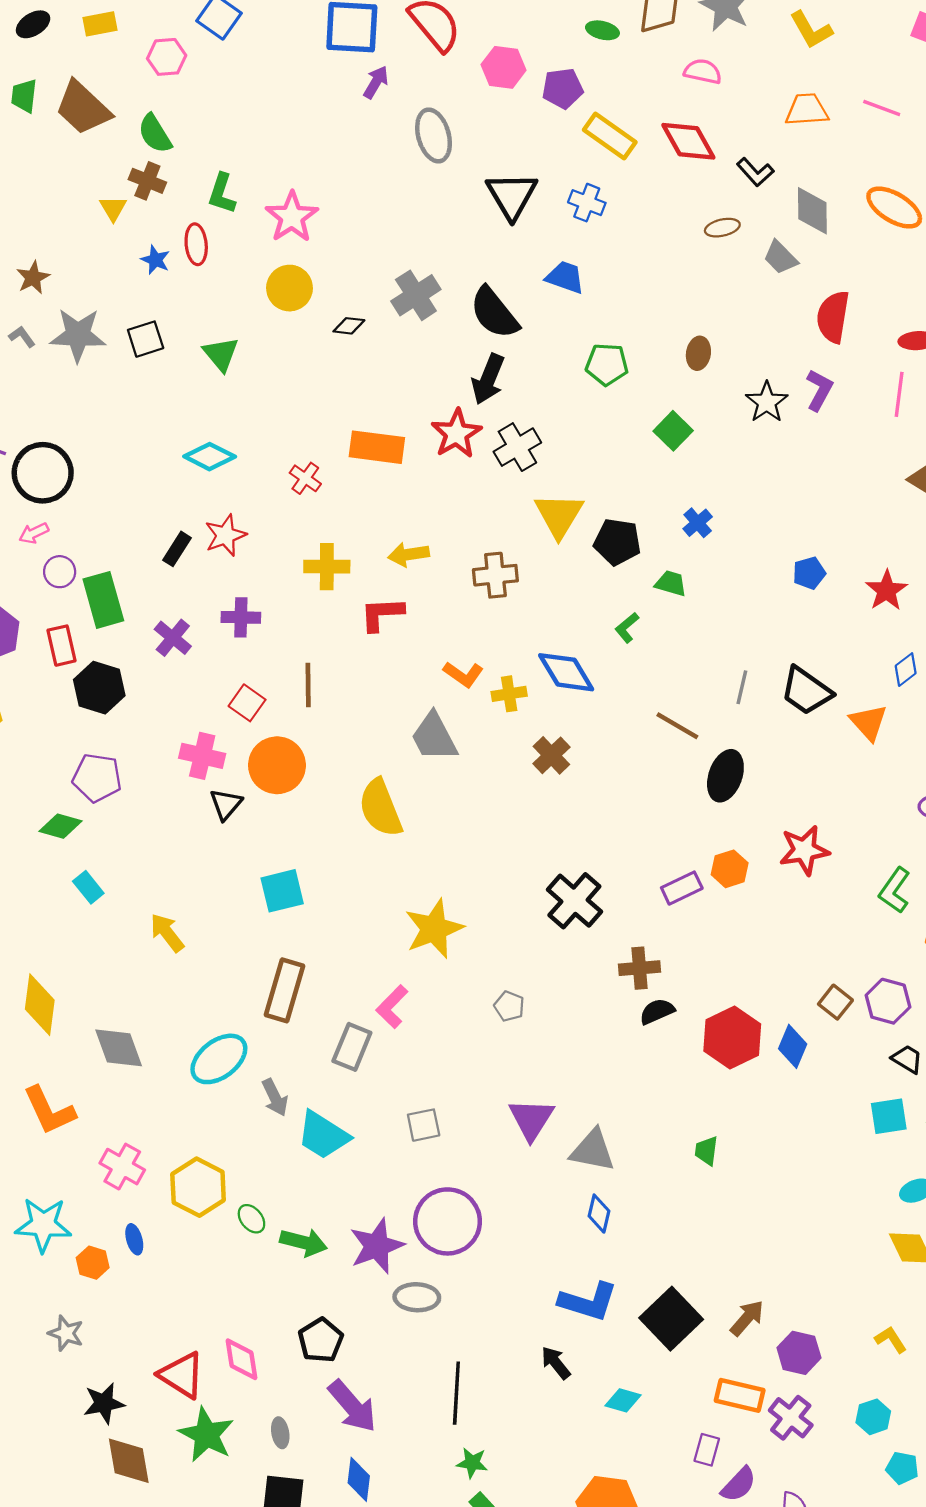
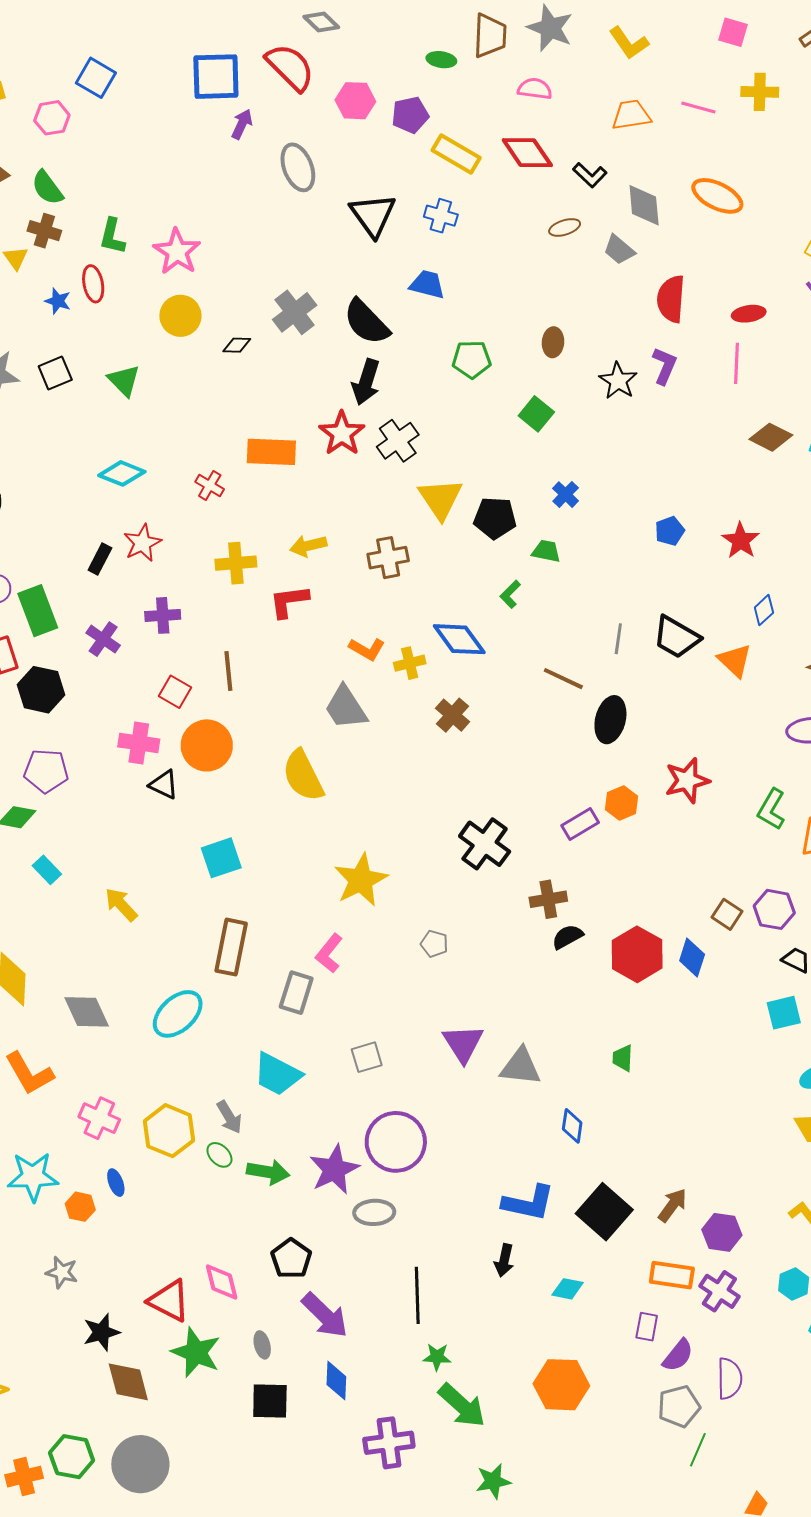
black triangle: (226, 804) -> (164, 785), turned -40
gray arrow: (275, 1097) -> (229, 1117), moved
blue diamond: (599, 1214) -> (572, 1126), moved
black arrow: (556, 1363) -> (504, 1260), turned -124

